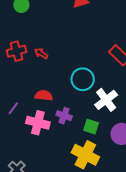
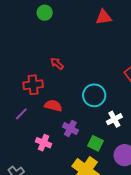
red cross: (17, 51) -> (33, 85), moved
white cross: (106, 100) -> (114, 119), size x0.7
pink cross: (38, 123) -> (44, 143), moved, size x0.7

